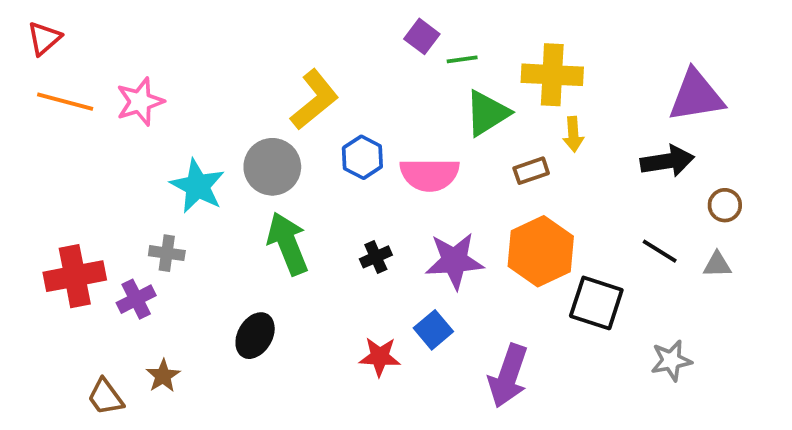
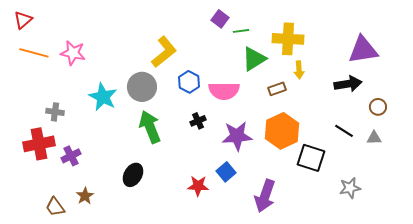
pink star: (140, 102) -> (73, 53), turned 30
gray cross: (167, 253) -> (55, 112), moved
black cross: (376, 257) -> (198, 121), moved

